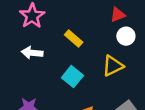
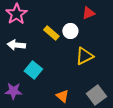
white circle: (126, 36) -> (70, 31), moved
cyan square: (72, 77) -> (33, 70), moved

